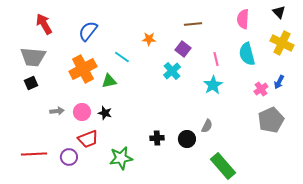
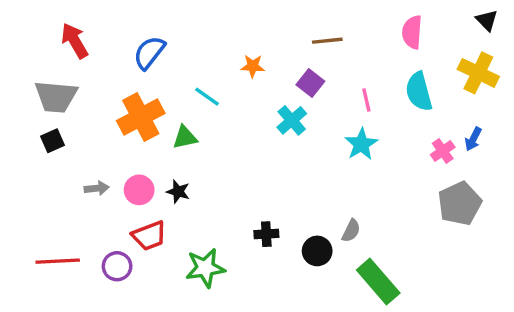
black triangle: (279, 12) -> (487, 20), moved
gray semicircle: (207, 126) -> (351, 231), moved
black circle: (187, 139) -> (317, 251), moved

